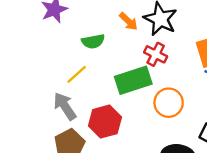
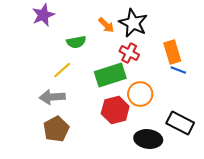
gray arrow: (65, 106) -> (52, 97), turned -60
red hexagon: (105, 122) -> (115, 110), moved

